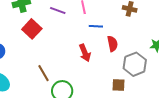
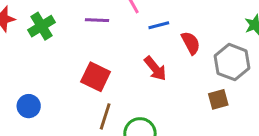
red square: (32, 29) -> (96, 77), moved
brown line: (44, 73) -> (105, 116), turned 66

